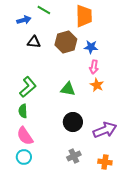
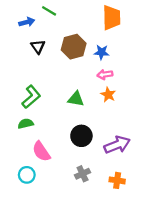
orange trapezoid: (84, 16) -> (112, 18), moved
black triangle: (34, 42) -> (38, 47), turned 48
pink arrow: (94, 67) -> (105, 75), turned 72
green semicircle: (23, 111) -> (26, 124), turned 80
pink semicircle: (25, 136) -> (41, 151), moved

